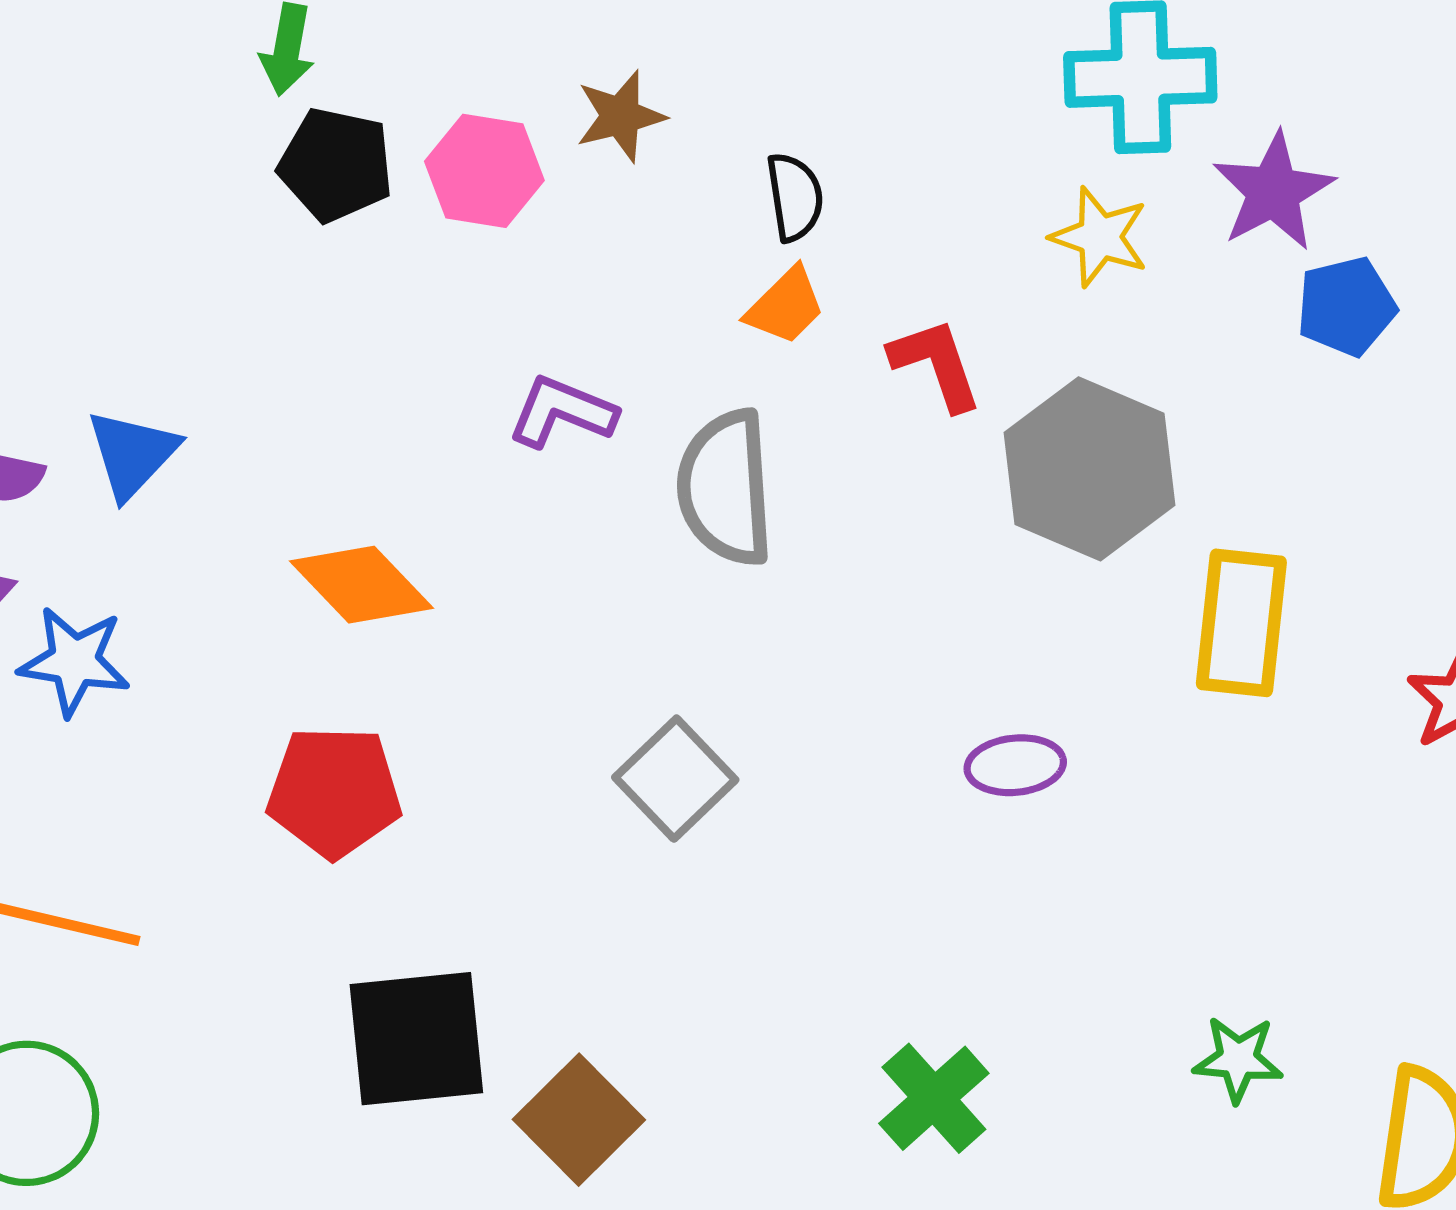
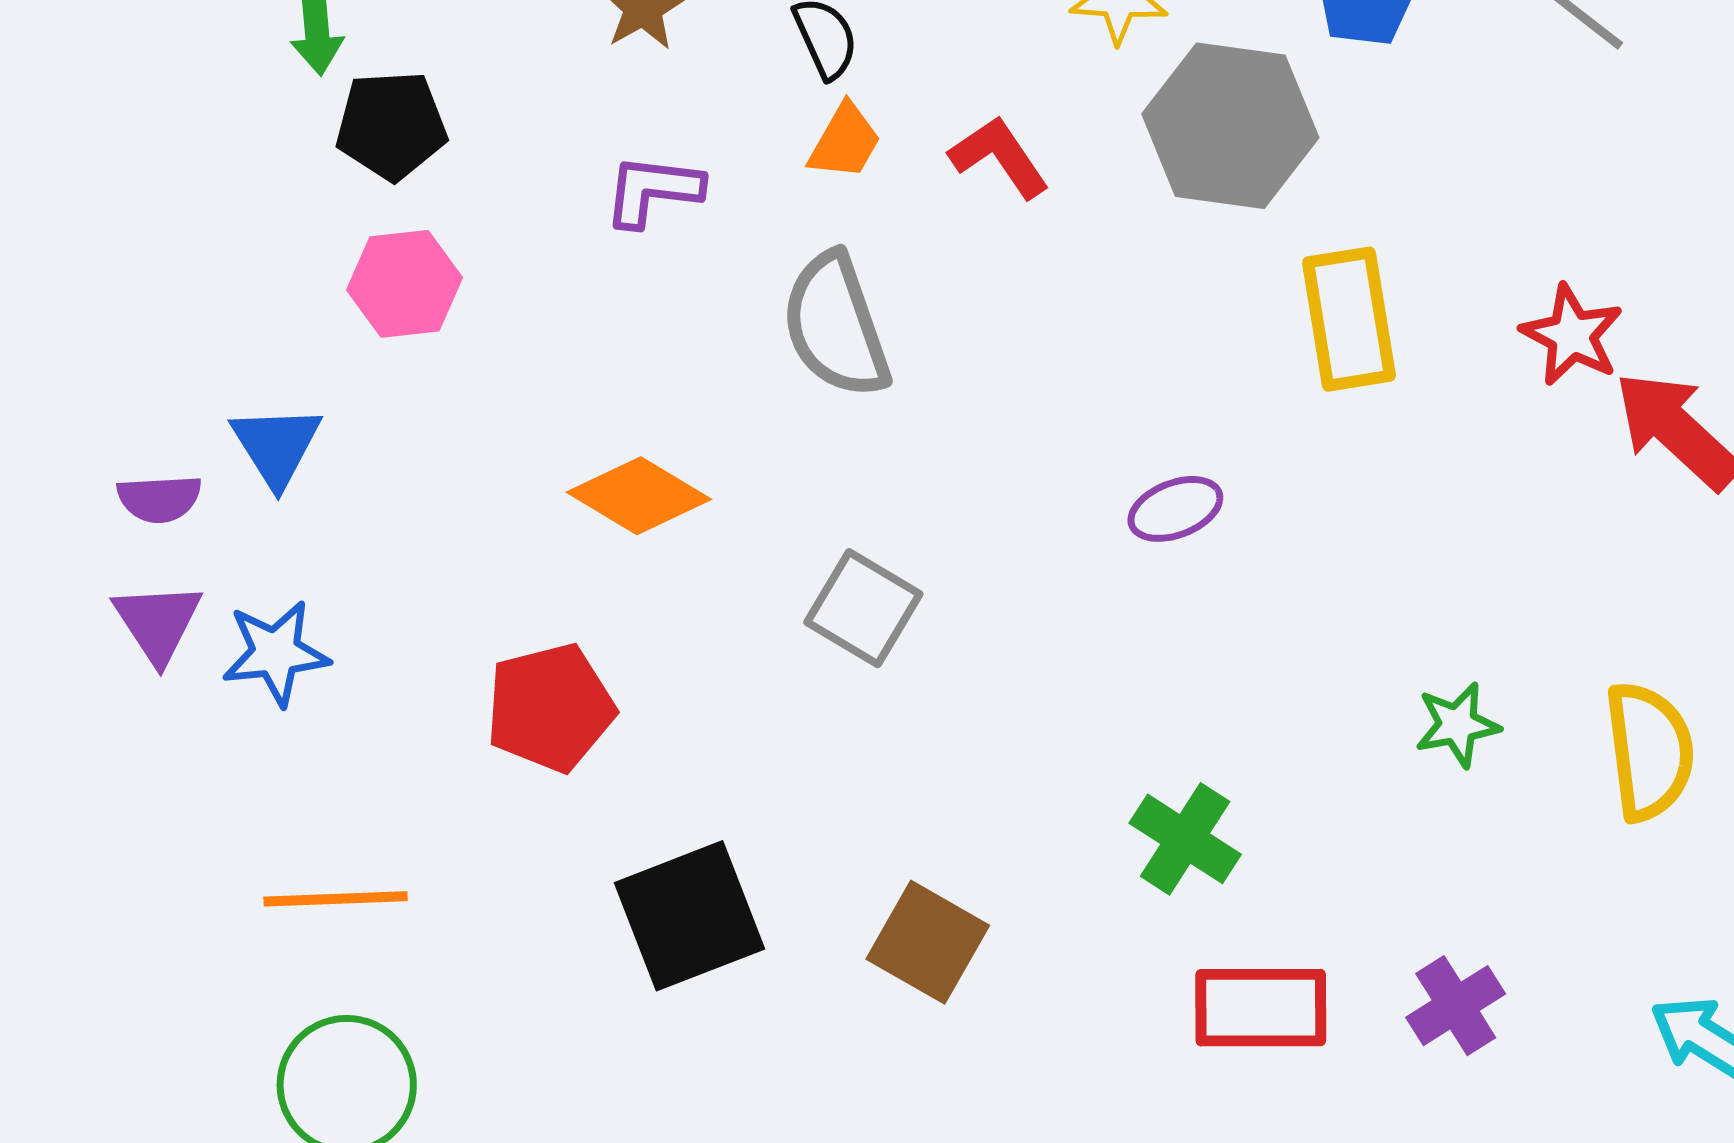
pink hexagon: (484, 171) -> (405, 284), moved
purple L-shape: (562, 412) -> (653, 190), moved
gray hexagon: (1090, 469) -> (1230, 126), moved
orange diamond: (361, 585) -> (639, 496), moved
brown square: (579, 1120) -> (928, 942), moved

